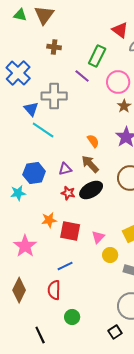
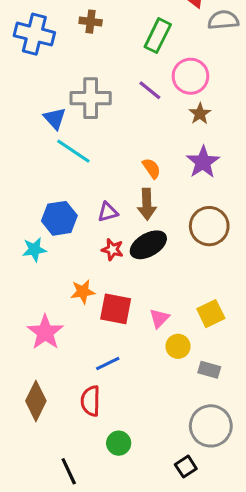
blue cross: (18, 73) -> (34, 34), moved, turned -30
purple line: (82, 76) -> (150, 90), moved
brown arrow: (90, 164) -> (147, 204), turned -138

